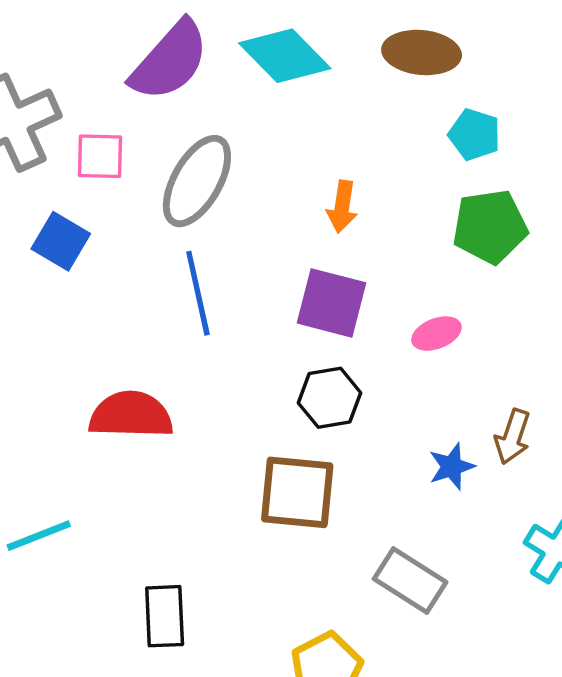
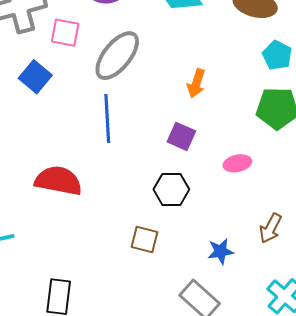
purple square: (331, 303) -> (181, 136), size x0.7
blue star: (452, 467) -> (221, 251), moved
brown square: (297, 492) -> (145, 240), size x0.6

